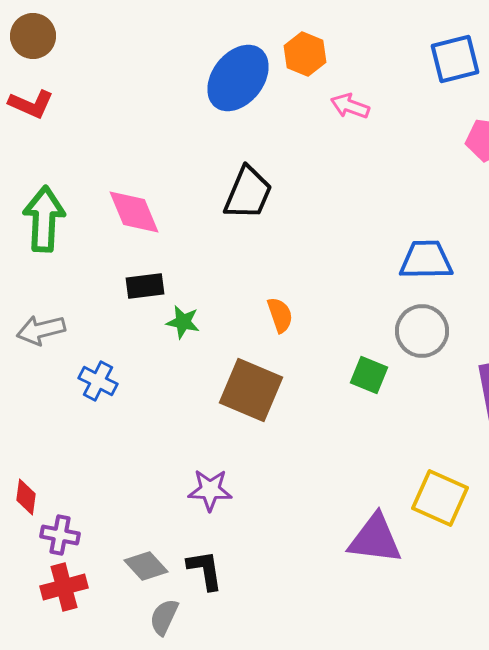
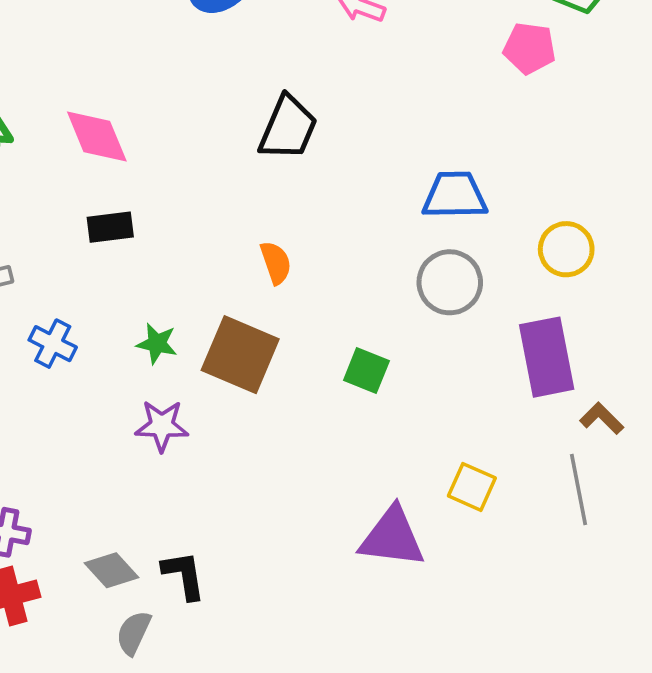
black trapezoid: (248, 193) -> (288, 128), moved
green star: (183, 322) -> (157, 344), moved
green square: (369, 375) -> (366, 371), moved
purple star: (210, 490) -> (162, 426), moved
yellow square: (440, 498) -> (472, 487), size x0.7

